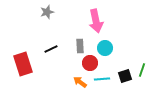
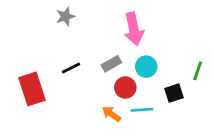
gray rectangle: (80, 46) -> (111, 64), turned 64
green line: (142, 70) -> (198, 71), moved
black square: (125, 76) -> (174, 93), moved

